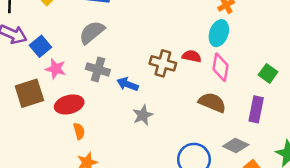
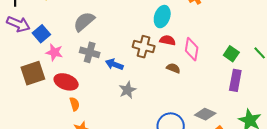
cyan ellipse: (219, 33) -> (162, 17), moved
brown semicircle: (212, 102) -> (173, 68), moved, size x0.6
red ellipse: (69, 104) -> (66, 82), turned 35
purple rectangle: (256, 109) -> (235, 80), moved

